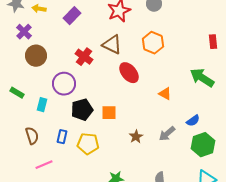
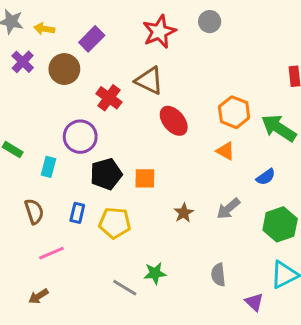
orange hexagon: (153, 43) -> (234, 112), moved
brown circle: (36, 56) -> (64, 69), moved
blue semicircle: (193, 121) -> (266, 177), moved

